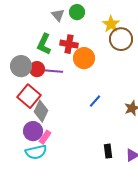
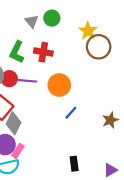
orange circle: (84, 58) -> (59, 85), moved
black rectangle: (108, 151) -> (74, 164), moved

